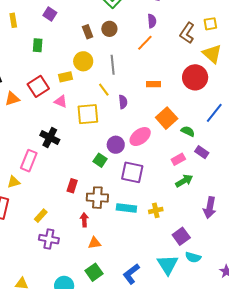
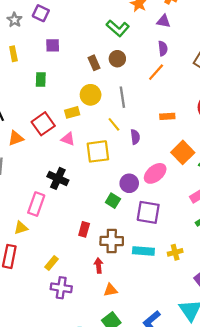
purple square: (50, 14) -> (53, 45), turned -32

